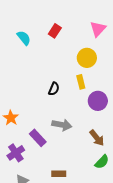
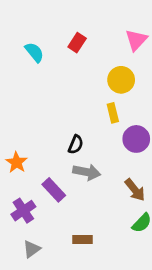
black semicircle: (54, 89) -> (76, 144), moved

